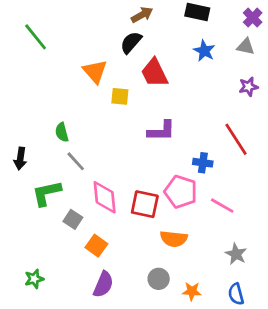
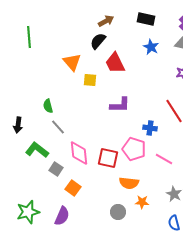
green line: (36, 37) -> (29, 37), turned 35
green L-shape: (47, 193) -> (37, 150), turned 50
green star: (34, 279) -> (28, 212), size x1.6
purple semicircle: (103, 284) -> (62, 216), moved
orange star: (192, 291) -> (142, 202), moved

